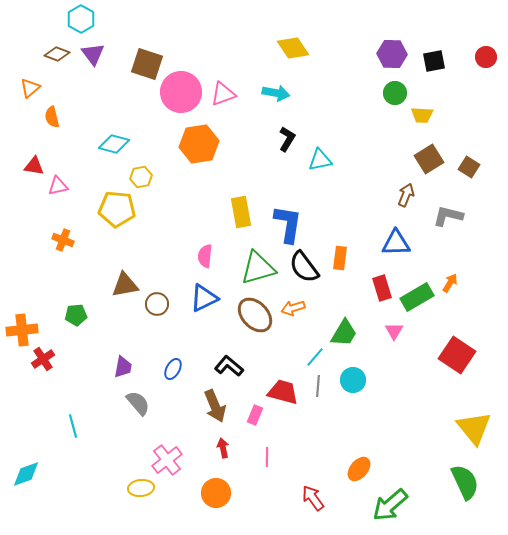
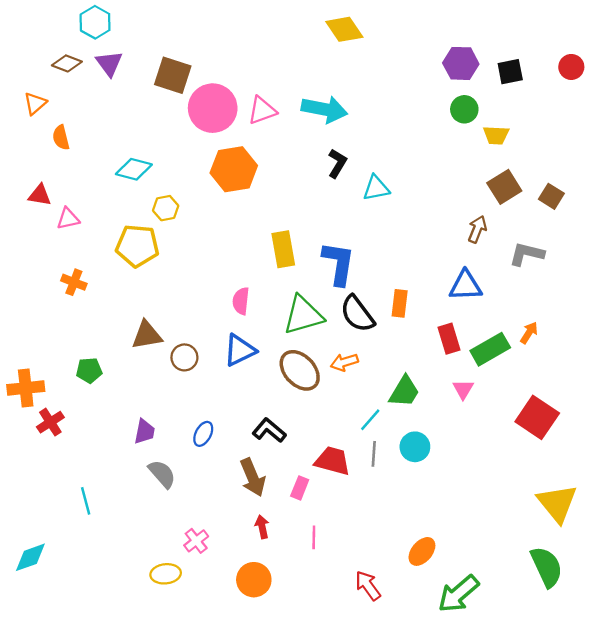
yellow diamond: (293, 48) -> (344, 29), moved
cyan arrow: (276, 93) -> (324, 109), size x1.4
pink cross: (167, 460) -> (196, 541), size x0.7

